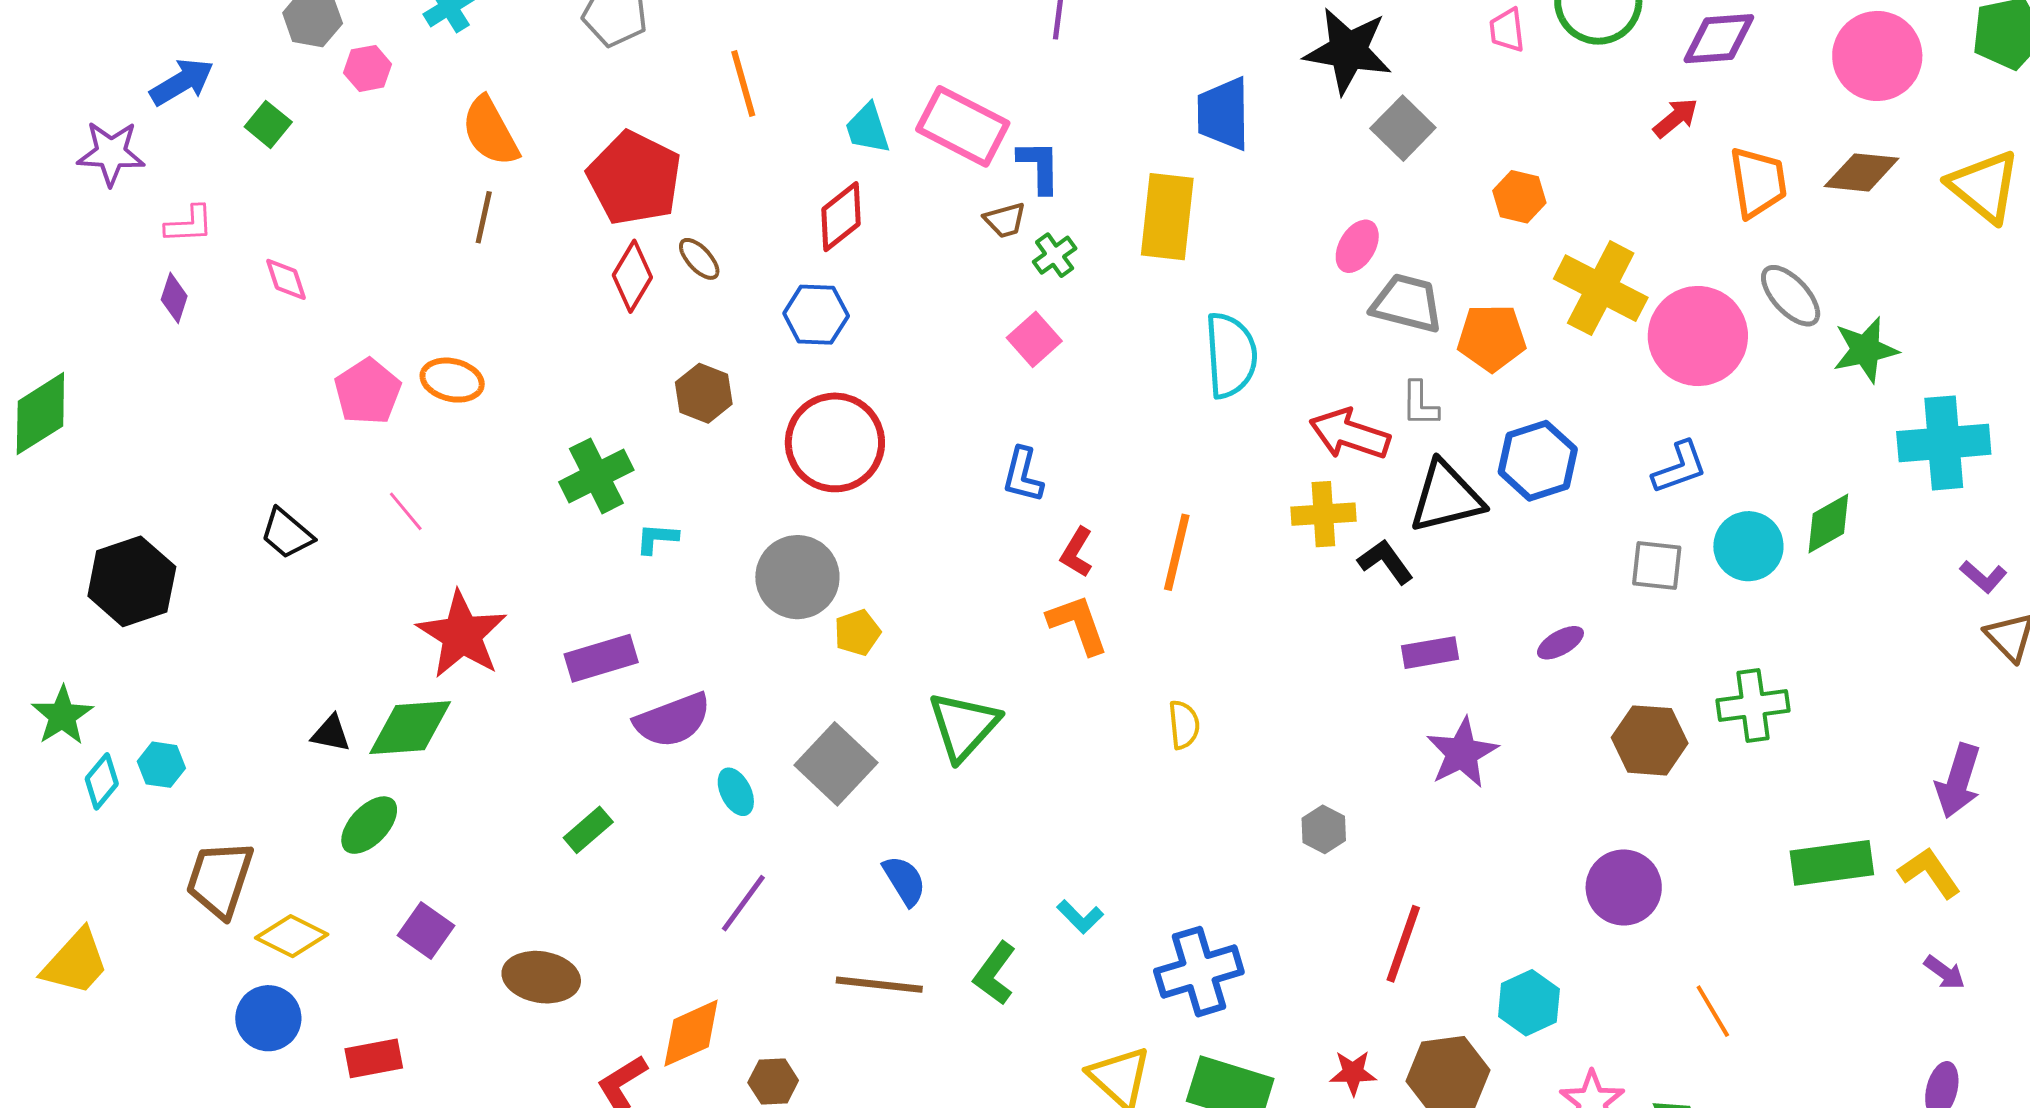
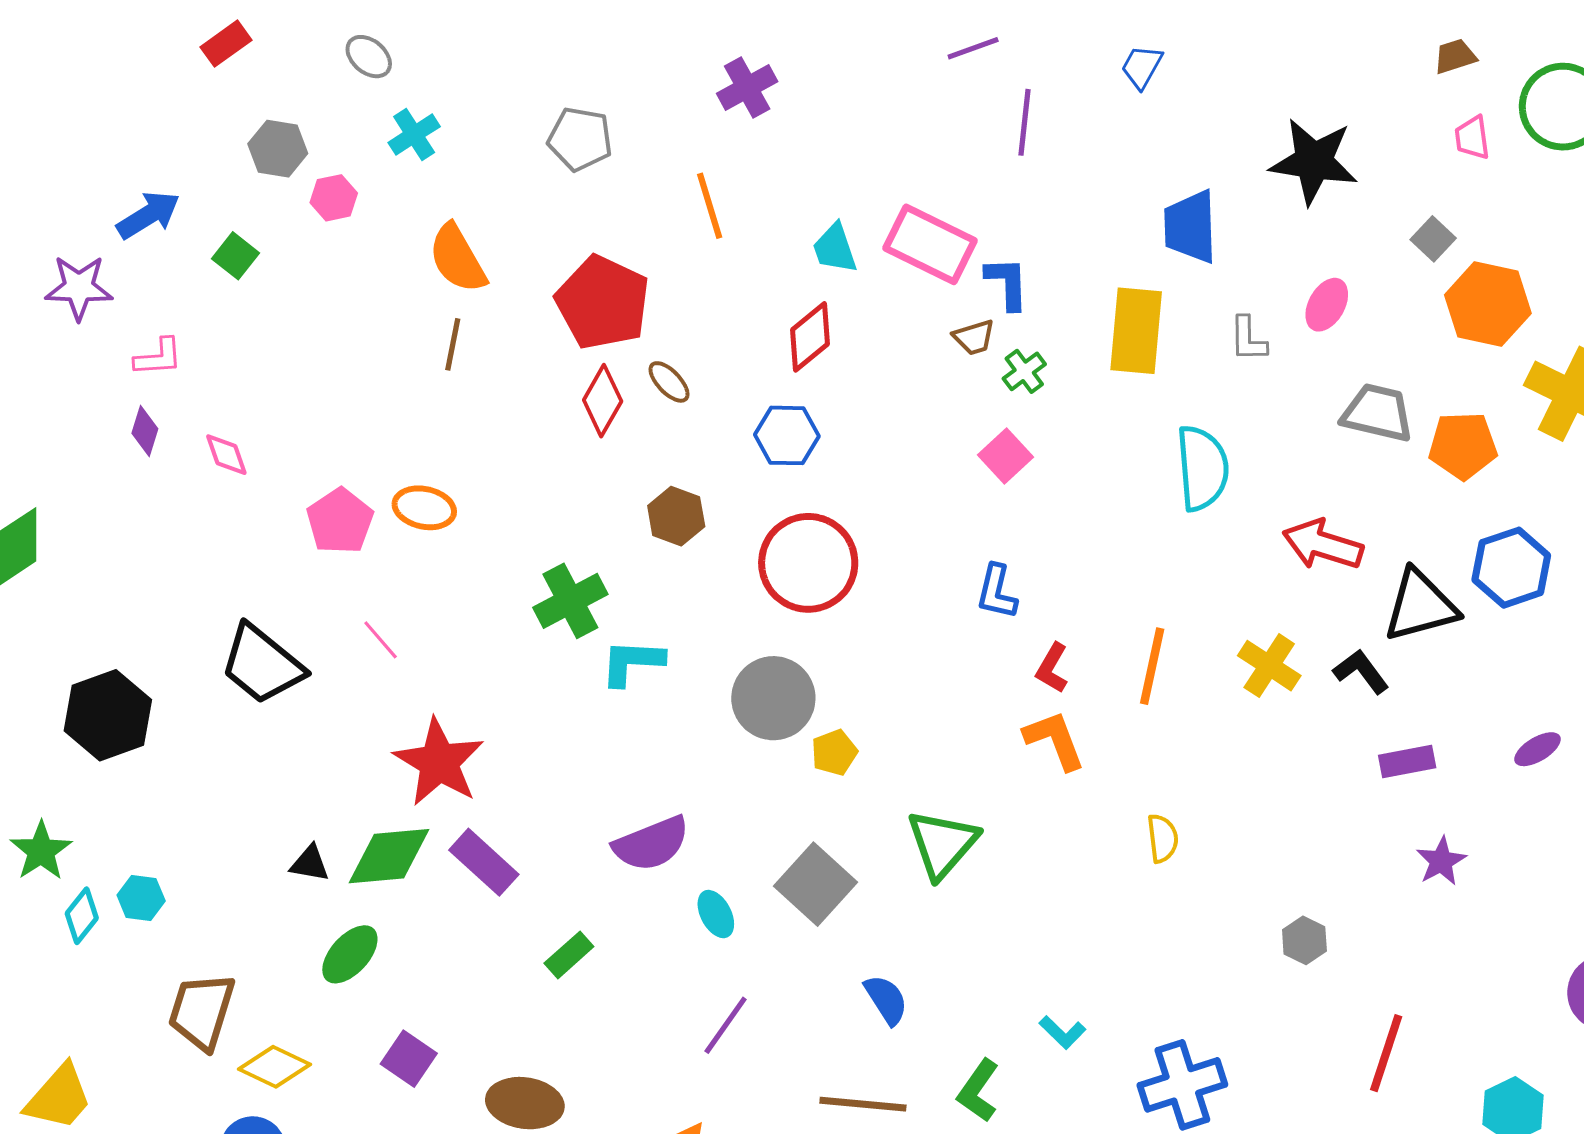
gray square: (1403, 128) -> (1433, 239), moved, size x0.7
orange hexagon: (1519, 197) -> (1488, 304), size x1.6
pink ellipse: (1357, 246) -> (1327, 305), moved
pink diamond: (286, 279) -> (226, 455), moved
gray L-shape: (1420, 404) -> (1248, 339), moved
yellow cross: (1323, 514) -> (1269, 666), moved, turned 38
black trapezoid: (287, 534) -> (262, 664), size x1.6
cyan L-shape: (657, 538) -> (632, 662), size x1.5
purple rectangle: (601, 658) -> (484, 862), moved, turned 60
purple star: (1462, 753) -> (1441, 861), size x0.7

